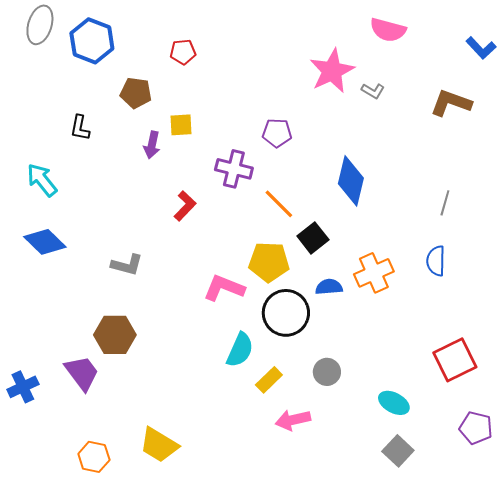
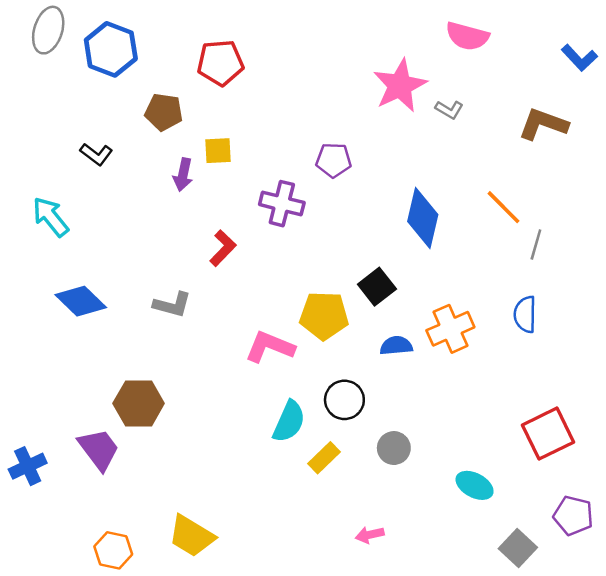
red pentagon: (183, 52) -> (220, 63), size x1.5
black L-shape: (80, 128) -> (96, 154), turned -64
orange line: (279, 204) -> (503, 207), moved
blue diamond: (45, 242) -> (81, 301), moved
gray L-shape: (127, 265) -> (172, 305), moved
black circle: (286, 313) -> (344, 400), moved, size x0.7
pink arrow: (293, 420) -> (370, 535), moved, size x0.7
gray square: (398, 451) -> (518, 548), moved

